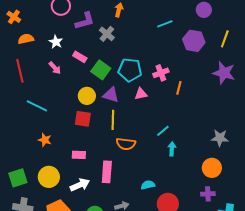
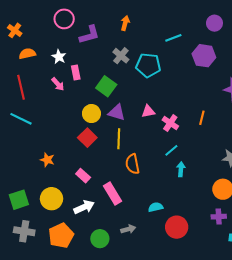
gray cross: (107, 34) -> (121, 56), moved
pink rectangle: (80, 57) -> (76, 73), moved, turned 48
cyan pentagon: (130, 70) -> (148, 65), moved
pink cross: (161, 73) -> (170, 123), moved, turned -35
orange line: (179, 88) -> (202, 118), moved
cyan line: (37, 106) -> (21, 119), moved
red square: (83, 119) -> (87, 138), turned 36
orange semicircle: (126, 144) -> (132, 164), turned 72
pink rectangle: (79, 155) -> (83, 176), turned 40
pink rectangle: (107, 172) -> (112, 193), turned -35

